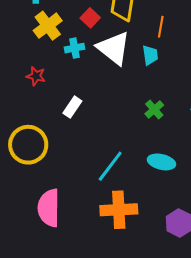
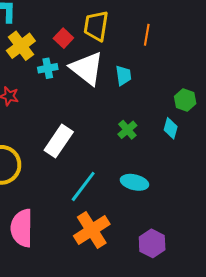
orange line: (161, 27) -> (147, 35), moved
white rectangle: (72, 107) -> (59, 141), moved, size x1.5
orange cross: (119, 210) -> (92, 230), turned -30

